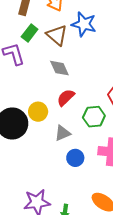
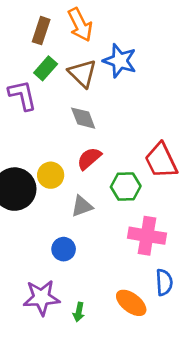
blue circle: (75, 158) -> (64, 249), moved

